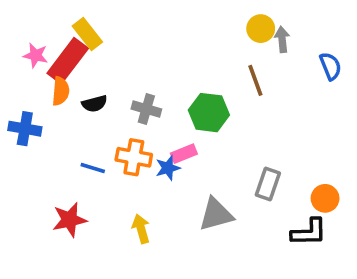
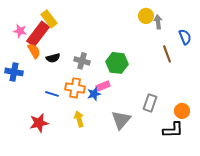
brown line: (255, 80) -> (167, 54), moved
orange semicircle: (61, 91) -> (34, 51), turned -35
gray triangle: (216, 214) -> (121, 120), turned -35
yellow arrow: (141, 229) -> (79, 119), moved

